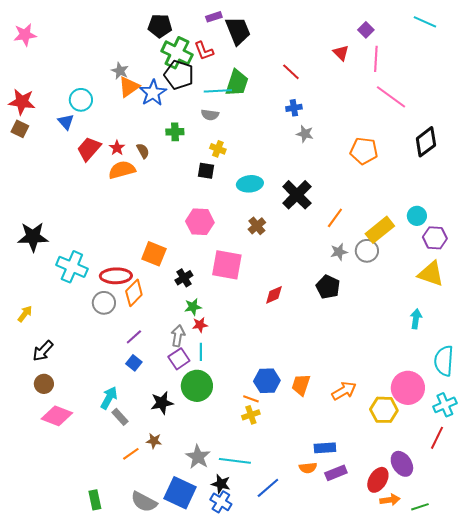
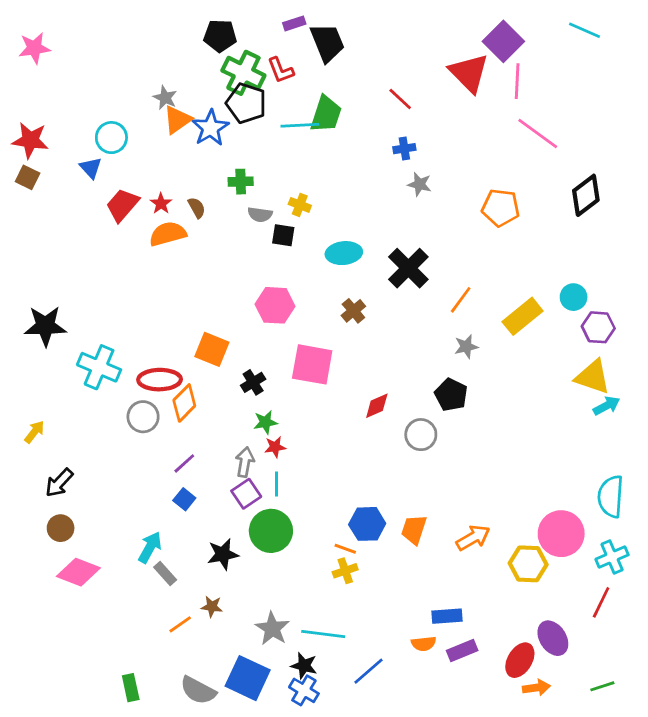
purple square: (366, 30) -> (503, 41), size x1.8
red triangle: (341, 53) -> (469, 73), size x1.8
gray semicircle: (210, 115) -> (260, 215), moved
gray circle: (367, 251) -> (421, 435), moved
cyan arrow: (416, 319) -> (607, 406), moved, turned 54
green line: (420, 507) -> (602, 686), moved

